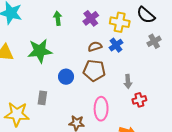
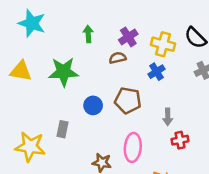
brown semicircle: (95, 46) -> (118, 58), moved

